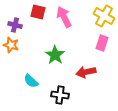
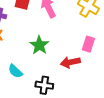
pink rectangle: (102, 43) -> (88, 44), moved

